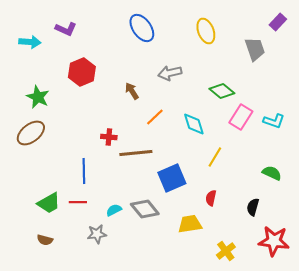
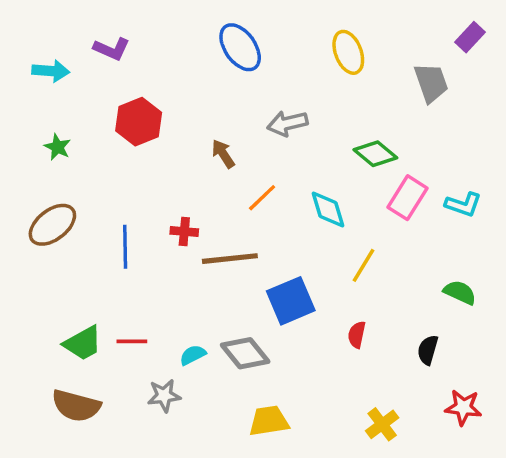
green star: (38, 97) -> (57, 147), moved, size x0.7
blue line: (84, 171) -> (125, 247), moved
yellow trapezoid: (190, 224) -> (269, 421), moved
brown semicircle: (45, 240) -> (76, 406), size x1.8
red star: (274, 241) -> (463, 407), size x0.7

